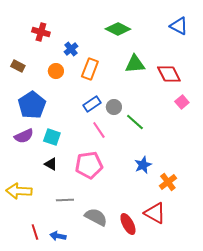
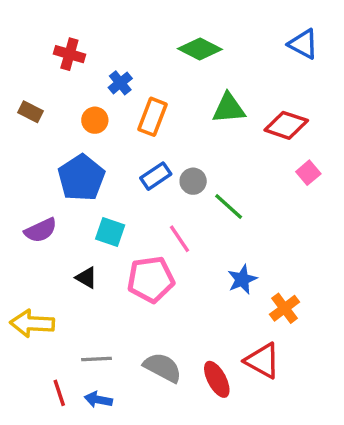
red diamond: (169, 74) -> (286, 125), turned -45
blue pentagon: (32, 105) -> (81, 178), moved
pink line: (99, 130) -> (180, 239), moved
cyan square: (52, 137) -> (110, 232), moved
gray line: (65, 200) -> (97, 359), moved

